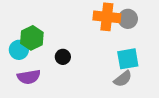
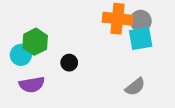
cyan square: (128, 59) -> (141, 38), moved

